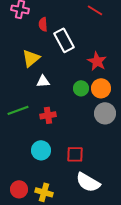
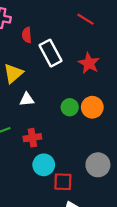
red star: (97, 61) -> (89, 63), moved
gray circle: (105, 113) -> (98, 165), moved
cyan circle: (41, 150) -> (44, 165), moved

